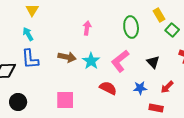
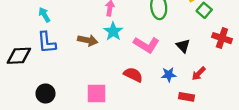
cyan star: (91, 61) -> (113, 31), moved
pink L-shape: (120, 61) -> (146, 45), turned -110
pink square: (65, 100) -> (97, 94), moved
black circle: (18, 102) -> (45, 94), moved

